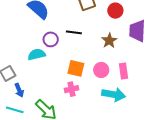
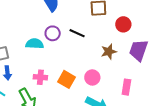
orange square: (76, 68) -> (67, 79), moved
pink rectangle: (124, 71) -> (126, 87), moved
pink cross: (72, 89) -> (40, 77), moved

